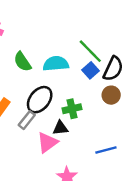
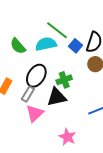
green line: (90, 51) -> (57, 30), moved
black triangle: (60, 128) -> (57, 97), size x1.5
pink triangle: (47, 142) -> (35, 113), moved

